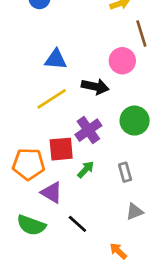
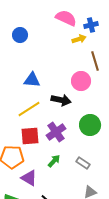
red square: (61, 149) -> (30, 136), moved
gray rectangle: (125, 172) -> (83, 163), turned -40

